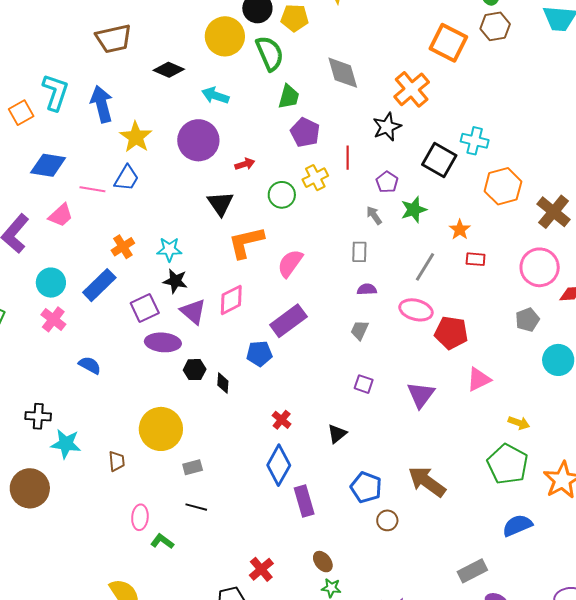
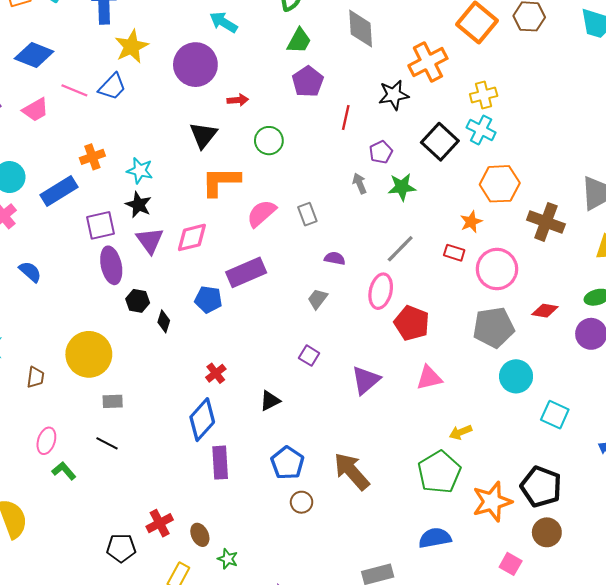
yellow cross: (315, 178) -> (484, 95), moved
brown cross: (554, 212) -> (546, 222), turned -32
orange star: (460, 230) -> (471, 222), moved
gray rectangle: (359, 252) -> (307, 214), moved, turned -35
pink circle: (540, 267) -> (497, 269), moved
pink ellipse: (416, 310) -> (381, 291), turned 76
gray pentagon: (527, 320) -> (494, 327), size x1.6
purple ellipse: (163, 342) -> (111, 265), turned 60
yellow arrow: (519, 423) -> (461, 432), turned 125
brown ellipse: (323, 562) -> (200, 535), moved

